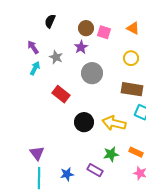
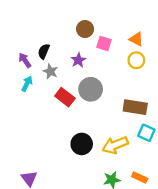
black semicircle: (50, 21) -> (44, 51), moved
brown circle: (86, 28) -> (85, 29), moved
yellow circle: (131, 58) -> (136, 60), moved
red rectangle: (61, 94) -> (65, 97), moved
yellow arrow: (114, 123) -> (115, 145), turned -35

